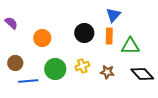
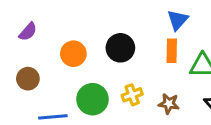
purple semicircle: (11, 23) -> (28, 32), turned 88
black circle: (84, 33) -> (120, 48), moved
brown circle: (15, 63) -> (28, 79), moved

